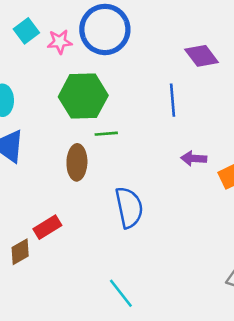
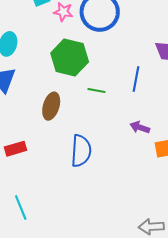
green line: (106, 134) -> (96, 90), moved
cyan line: (121, 293) -> (21, 207), moved

